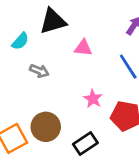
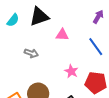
cyan semicircle: (20, 41) -> (13, 20), moved

